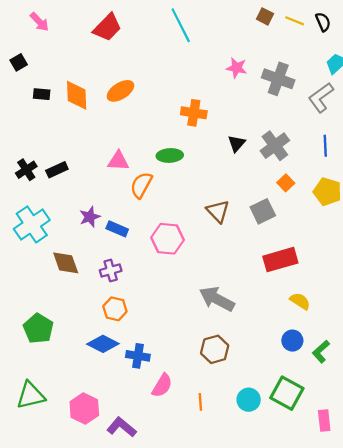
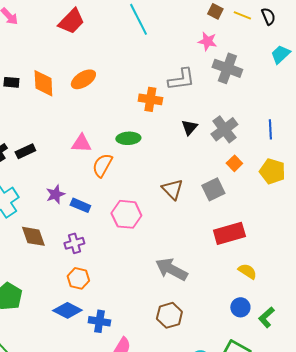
pink star: (237, 68) -> (207, 41), moved
gray L-shape: (321, 97) -> (181, 79), moved, turned -152

